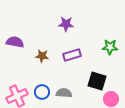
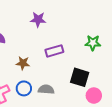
purple star: (66, 24) -> (38, 20), moved
brown star: (42, 56) -> (23, 63), moved

